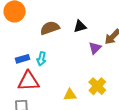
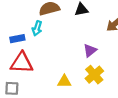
purple triangle: (95, 48) -> (90, 50), moved
cyan arrow: (41, 59) -> (37, 28), moved

